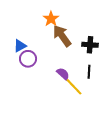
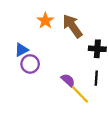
orange star: (51, 19) -> (45, 21), moved
brown arrow: (62, 36) -> (72, 26), moved

